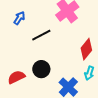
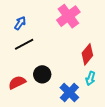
black line: (41, 35) -> (24, 44), moved

